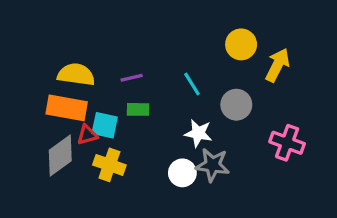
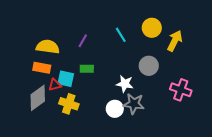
purple line: (132, 78) -> (83, 41), moved, turned -48
cyan line: (192, 84) -> (121, 35), moved
orange rectangle: (67, 108) -> (42, 68), size x0.7

